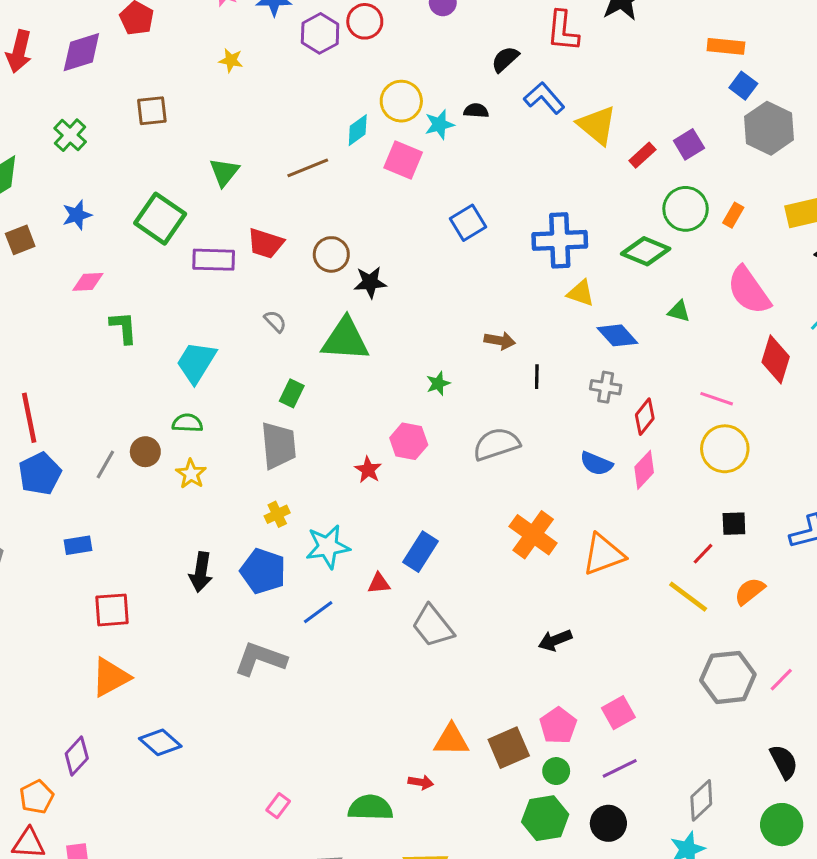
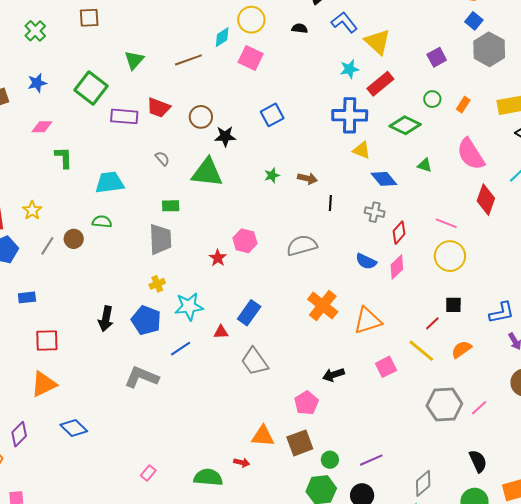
cyan star: (439, 124) -> (349, 69), moved
red rectangle: (642, 155) -> (380, 84), moved, size x1.5
green circle: (686, 209) -> (432, 99), size x0.6
blue square: (468, 223) -> (272, 115), moved
cyan trapezoid: (196, 362) -> (110, 183), turned 48
green star: (438, 383) -> (272, 175), moved
green rectangle: (292, 393) -> (171, 206), turned 60
yellow star: (191, 474) -> (32, 210), moved
pink square: (618, 713) -> (386, 367), moved
pink pentagon: (558, 726) -> (306, 403), moved

